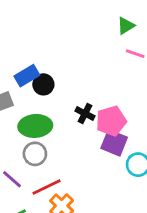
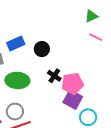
black circle: (43, 84) -> (42, 49), moved
gray circle: (35, 154) -> (15, 112), moved

